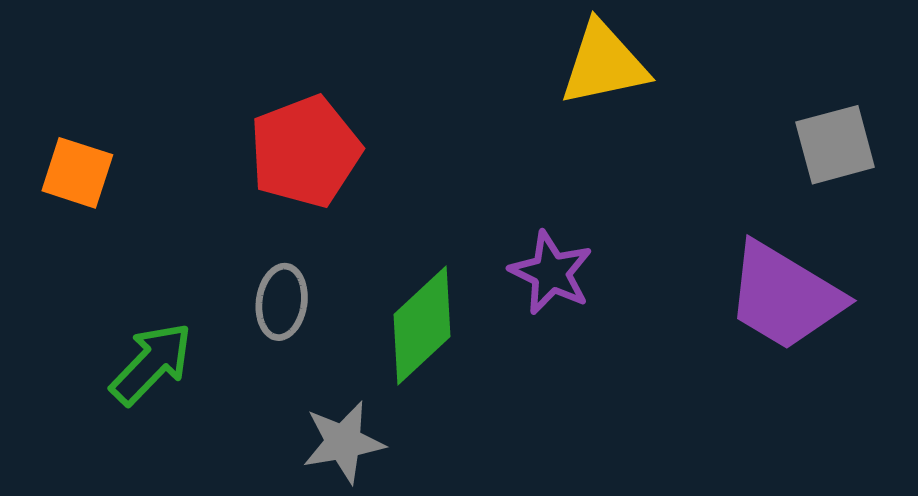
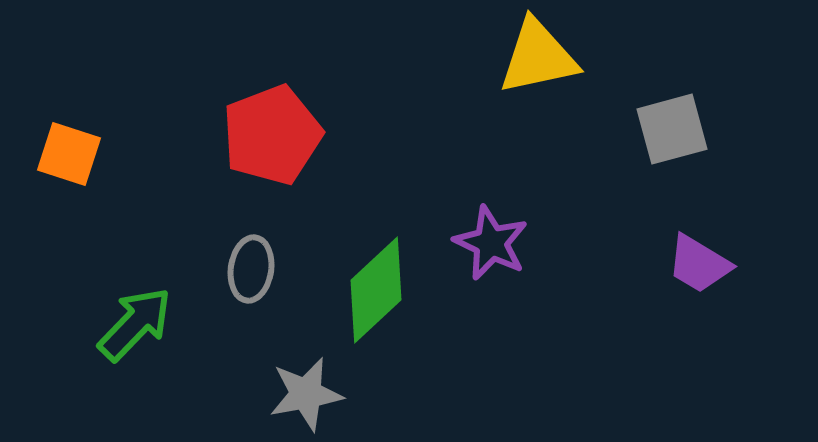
gray square: (835, 145) -> (672, 129), moved
purple trapezoid: (785, 296) -> (699, 264), size x0.6

